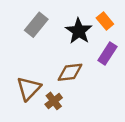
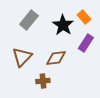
brown triangle: (29, 88) -> (22, 57), moved
brown cross: (54, 101) -> (43, 81), turned 32

